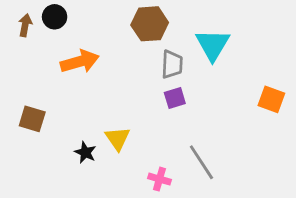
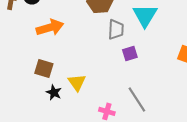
purple square: (175, 98) -> (130, 53), moved
brown square: (32, 119) -> (44, 68), moved

